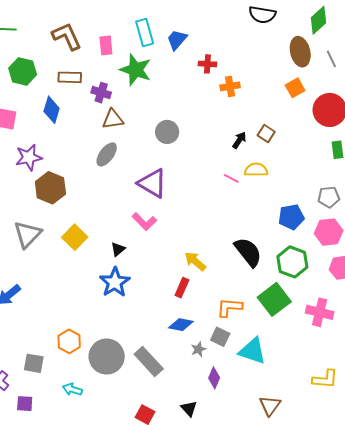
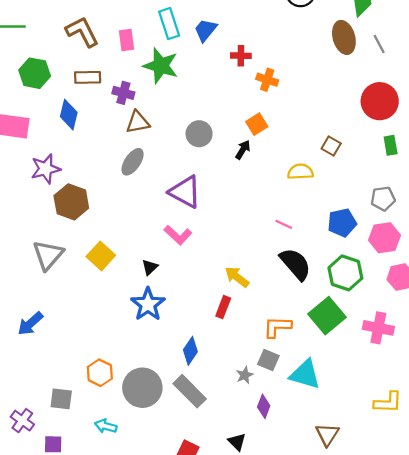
orange cross: (230, 86) -> (267, 80), turned 30
orange square: (295, 88) -> (257, 124), moved
brown square: (266, 134) -> (331, 146), moved
black arrow: (239, 140) -> (243, 150), moved
pink line: (231, 178) -> (284, 224), moved
blue diamond: (181, 325) -> (190, 351), moved, turned -65

